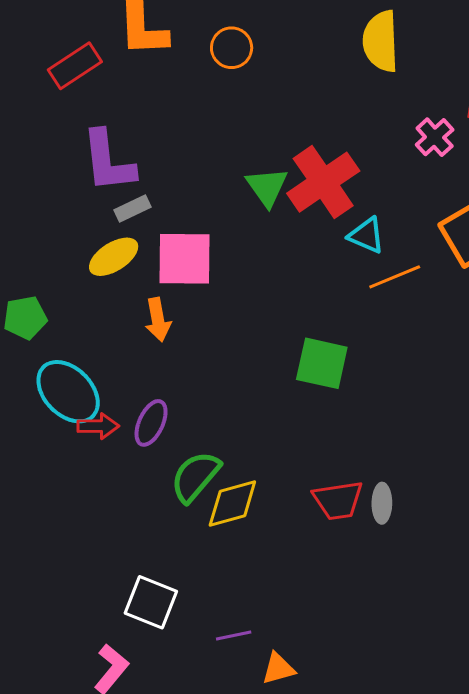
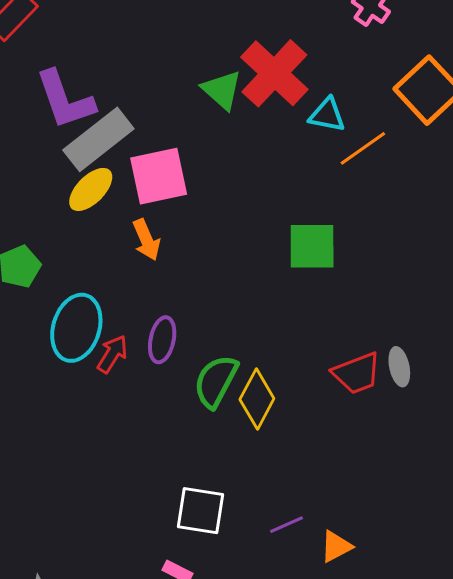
gray rectangle: (133, 208) -> (98, 139), size x2.0
cyan ellipse: (68, 392) -> (76, 328), turned 74
red arrow: (98, 426) -> (112, 354), turned -45
yellow diamond: (232, 503) -> (257, 399), turned -34

